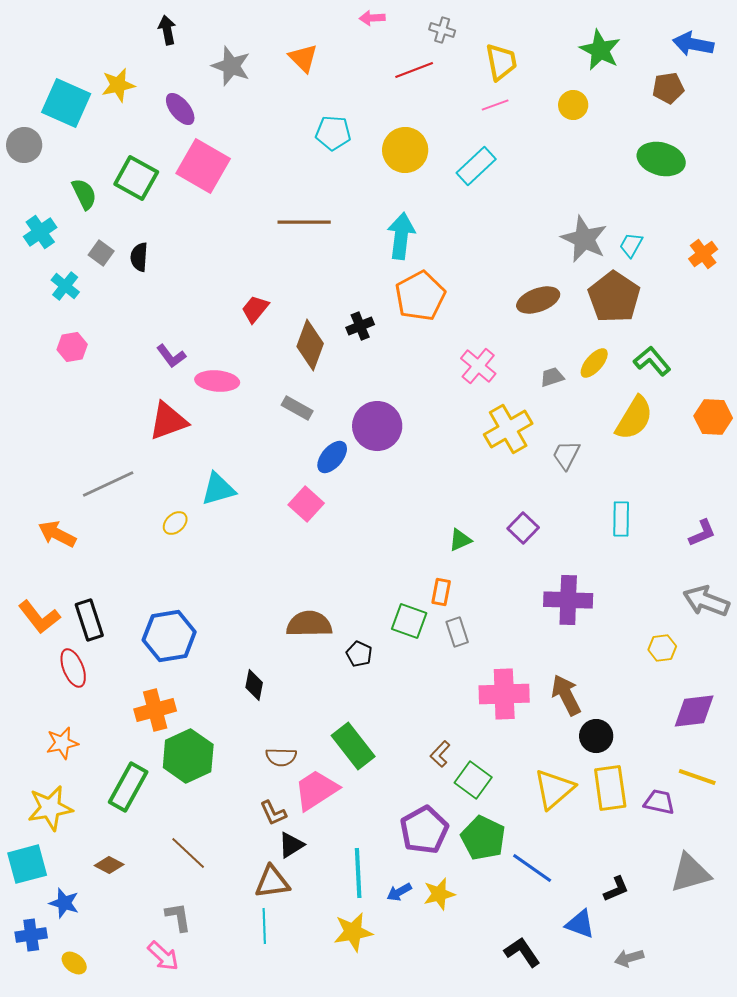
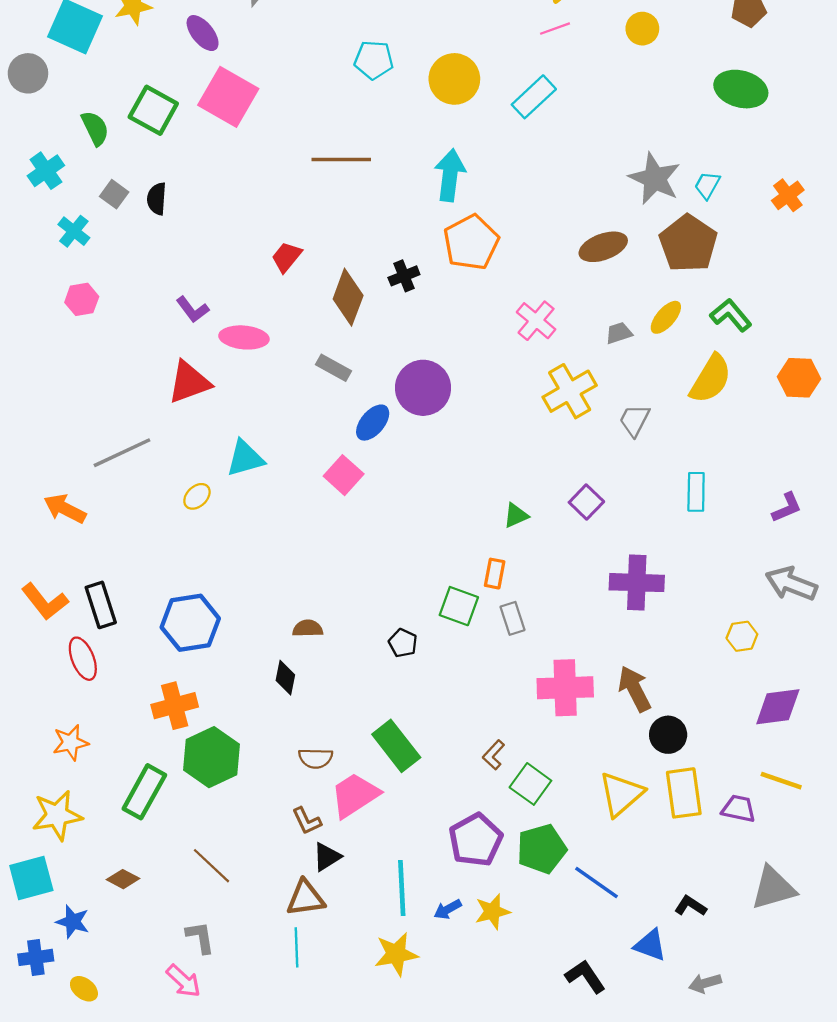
brown semicircle: (309, 624) -> (308, 628), moved, size x0.6
green pentagon: (483, 838) -> (542, 849), turned 30
black L-shape: (616, 889) -> (690, 906), turned -124

